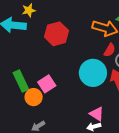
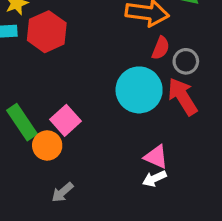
red hexagon: (56, 34) -> (47, 32), moved

